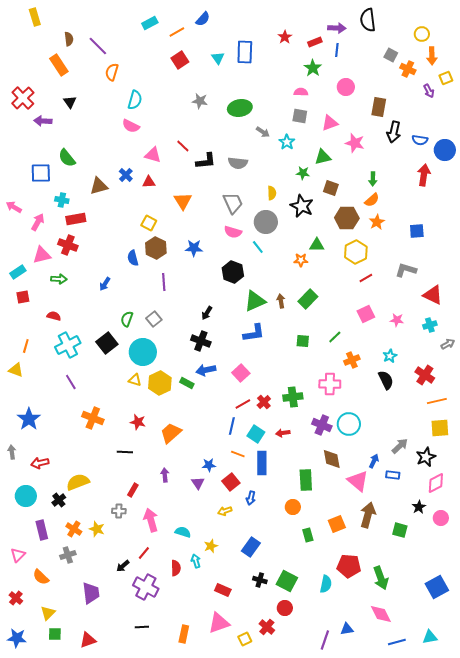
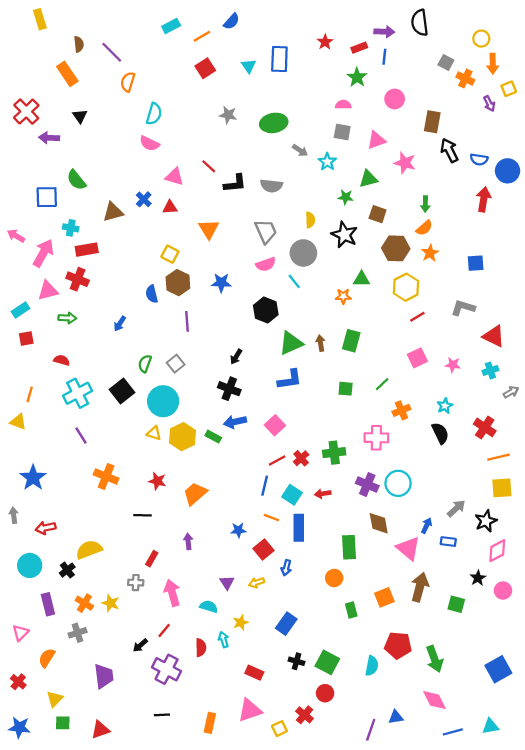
black arrow: (394, 132) -> (449, 150), turned 140
pink arrow: (38, 222) -> (43, 253), size x1.4
pink semicircle: (233, 232) -> (266, 264), turned -36
green rectangle: (308, 299) -> (351, 341), turned -30
purple triangle: (198, 483) -> (227, 583), moved
orange semicircle: (41, 577) -> (47, 658), turned 78

